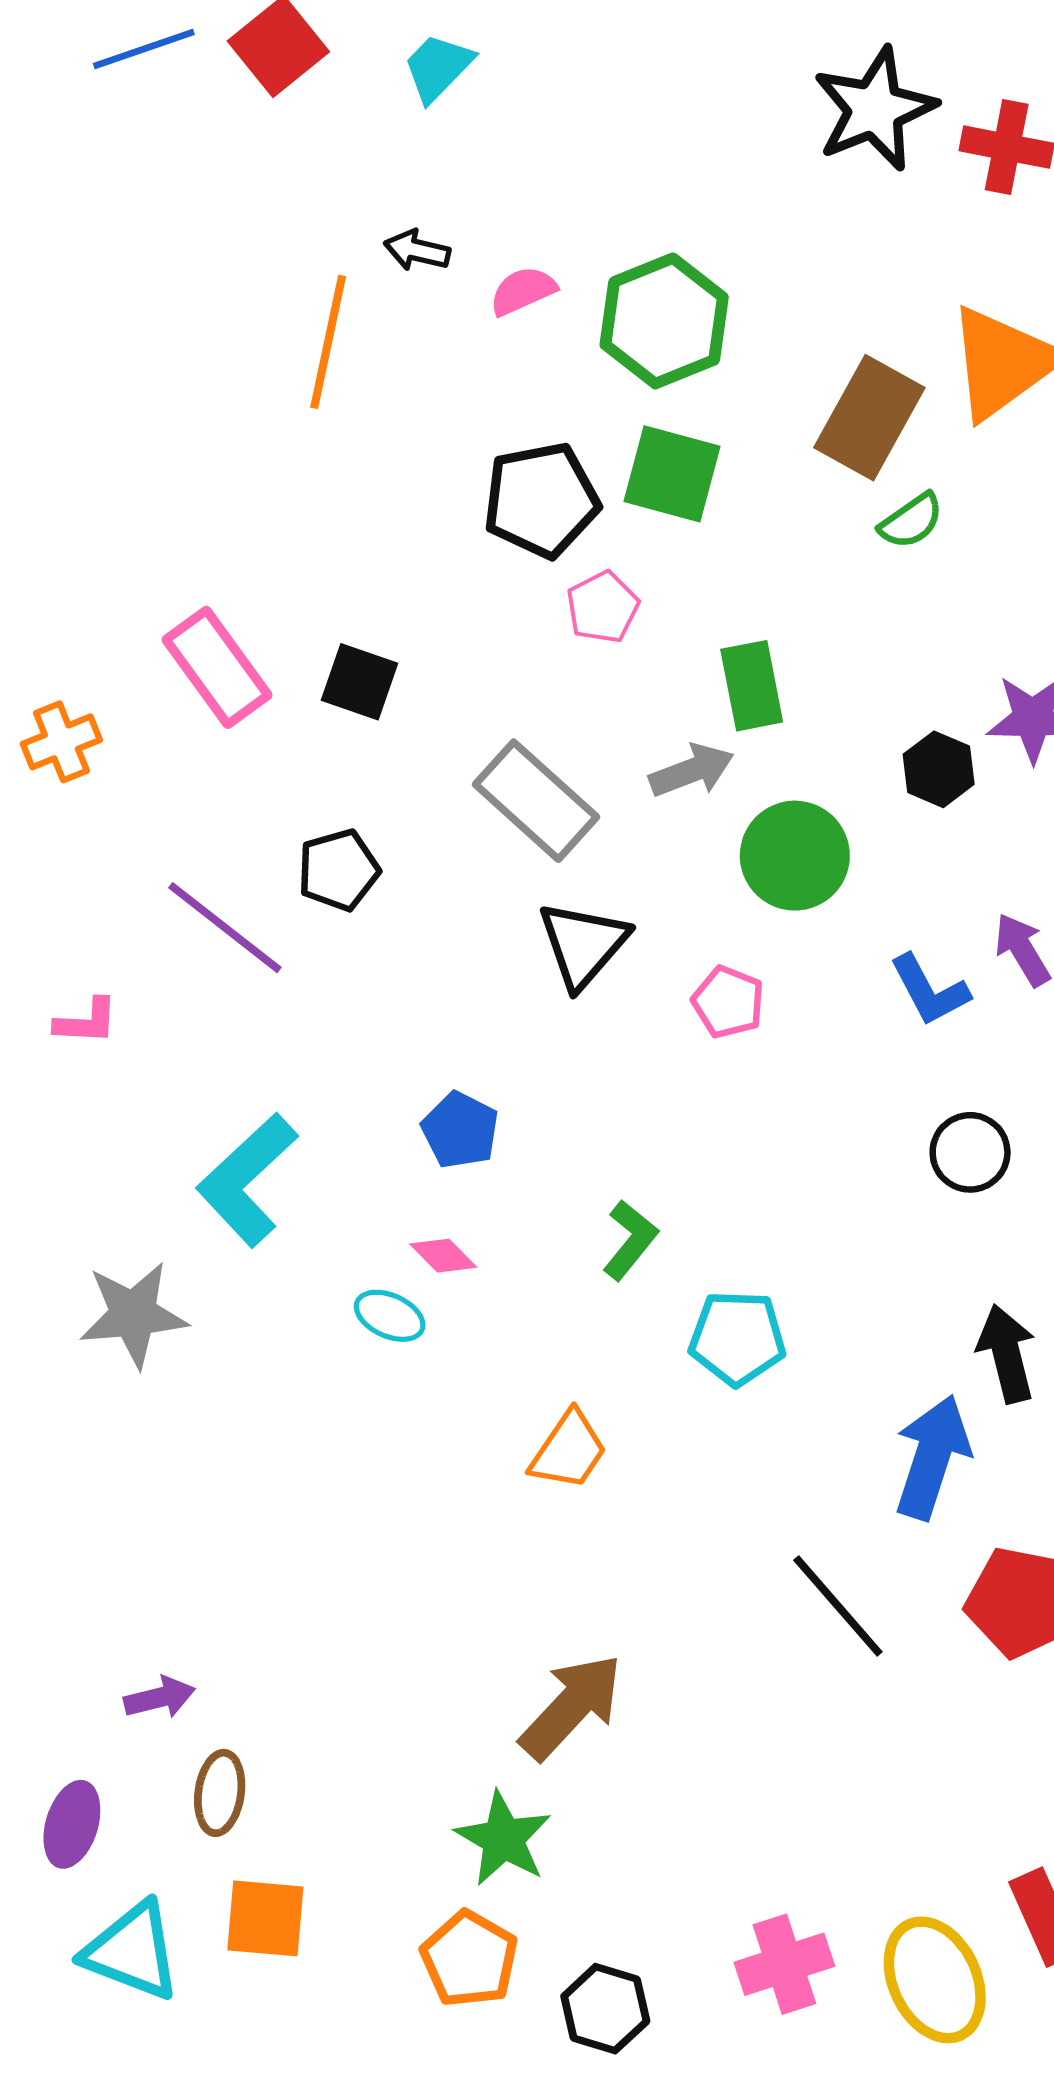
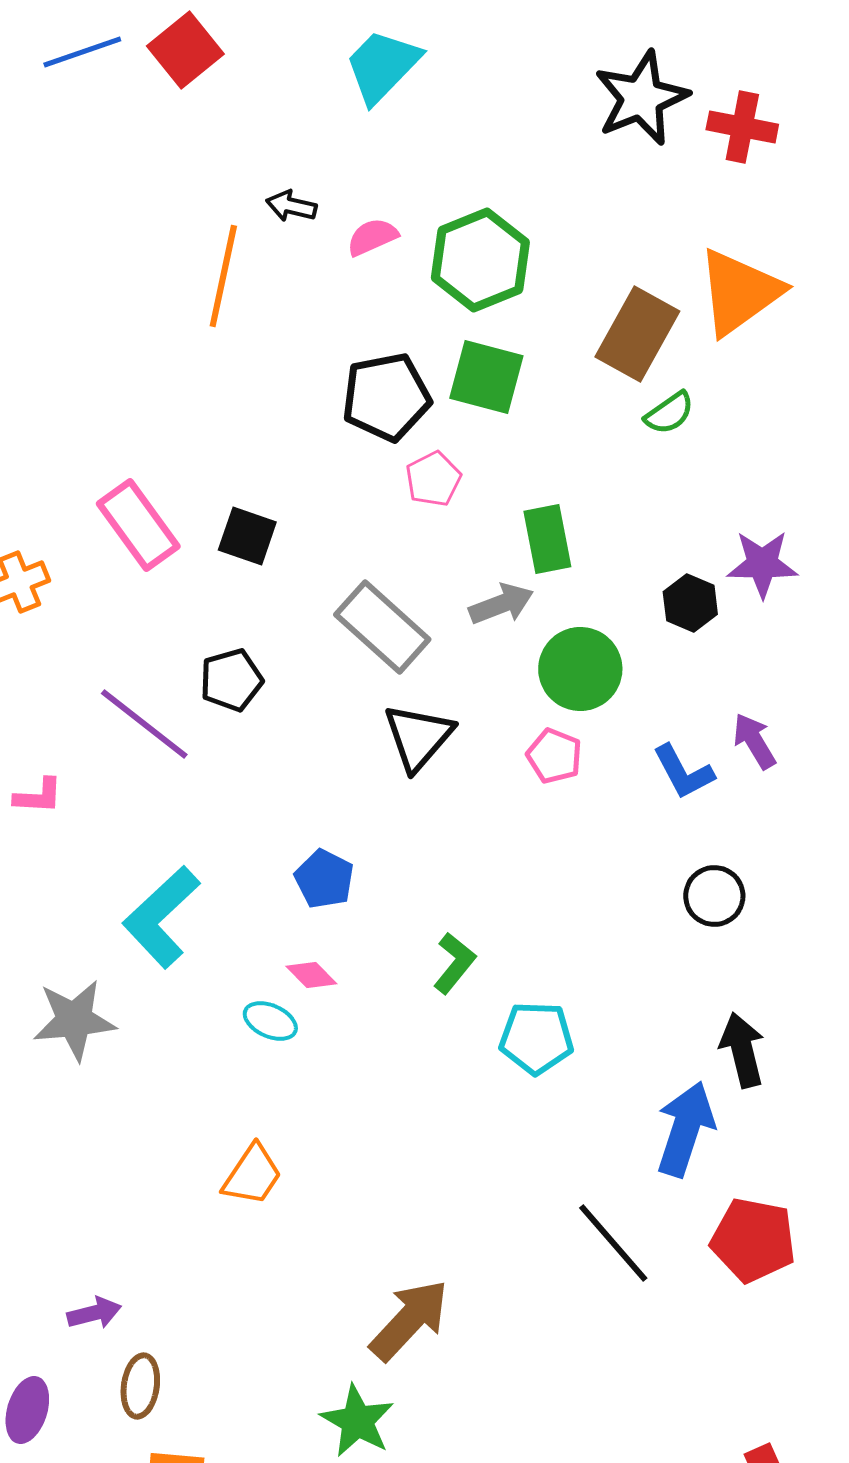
cyan trapezoid: (438, 67) -> (382, 66), moved, size x1.4
pink pentagon: (728, 1002) -> (554, 756), moved
orange trapezoid: (569, 1450) -> (252, 1175), moved

